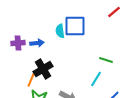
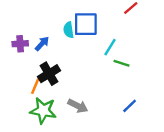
blue arrow: (37, 43) -> (42, 44), turned -40
cyan line: (96, 79) -> (110, 47), moved

